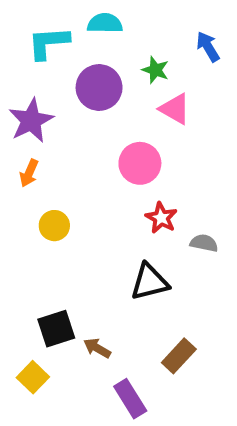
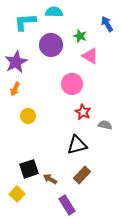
brown rectangle: (179, 356) -> (82, 175), moved

